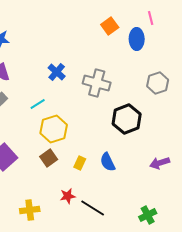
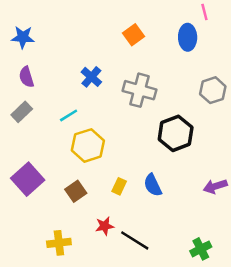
orange square: (110, 26) -> (133, 35), moved
brown square: (49, 158) -> (76, 191), moved

